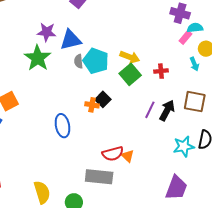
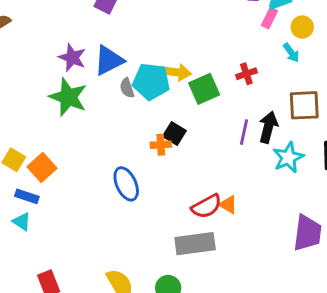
purple star: (47, 32) -> (72, 58), turned 30
yellow arrow: (130, 57) -> (177, 72), moved
green square: (130, 74) -> (204, 89), turned 30
cyan star: (184, 146) -> (288, 157), moved

